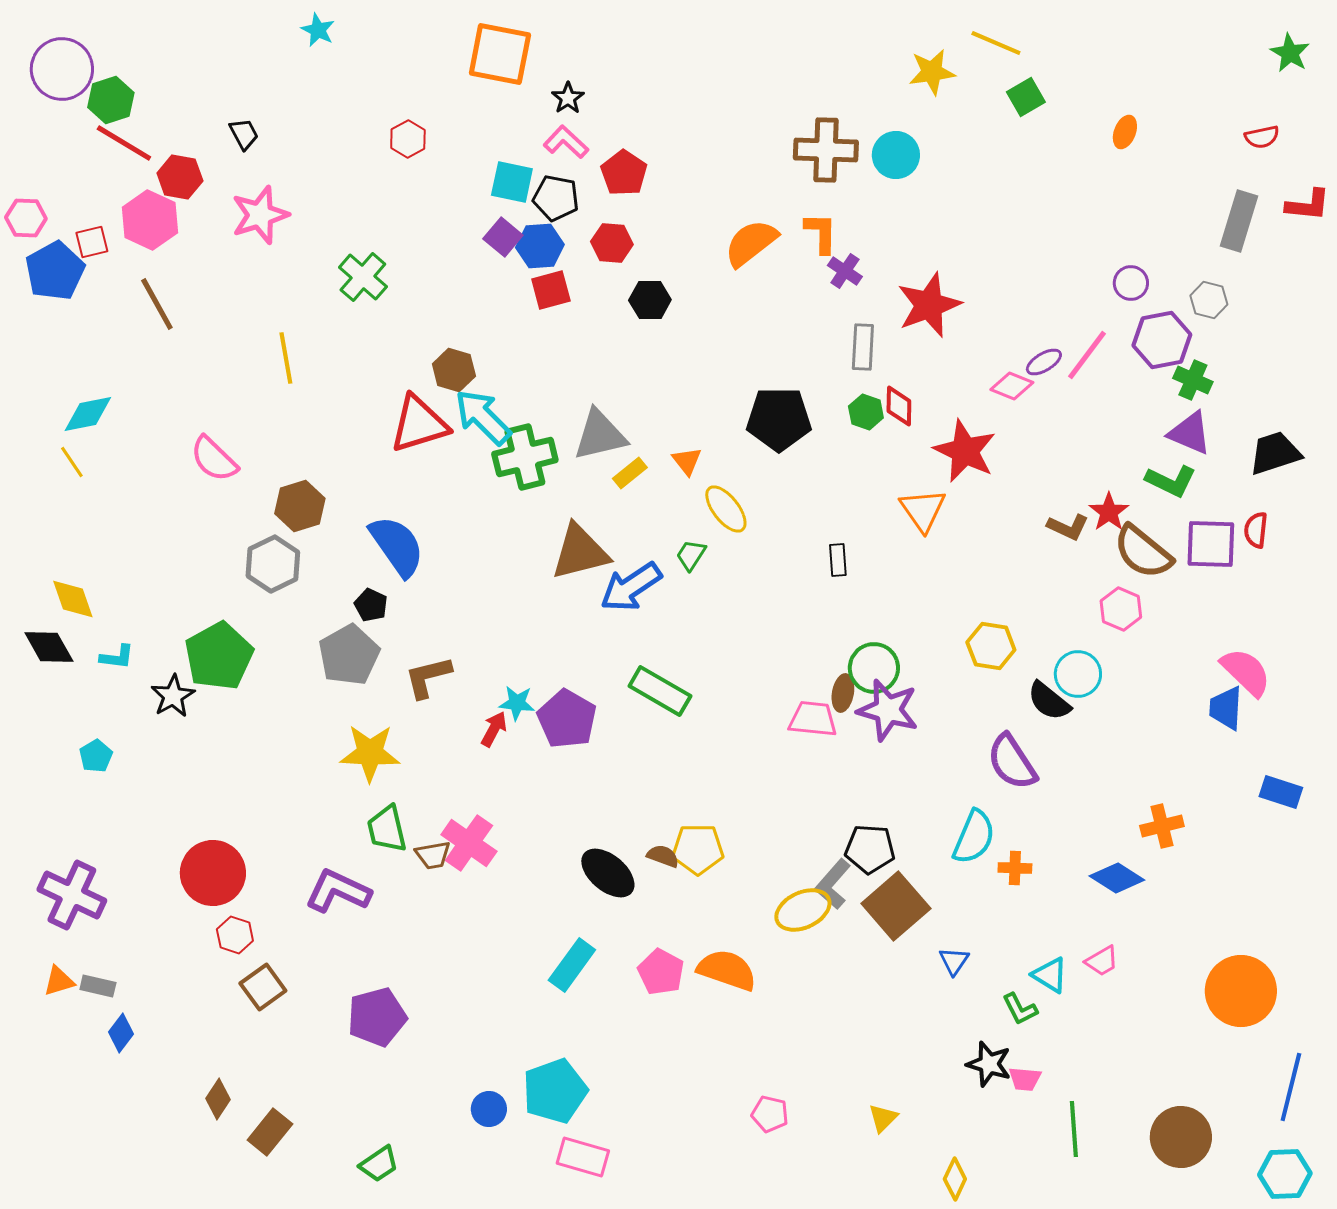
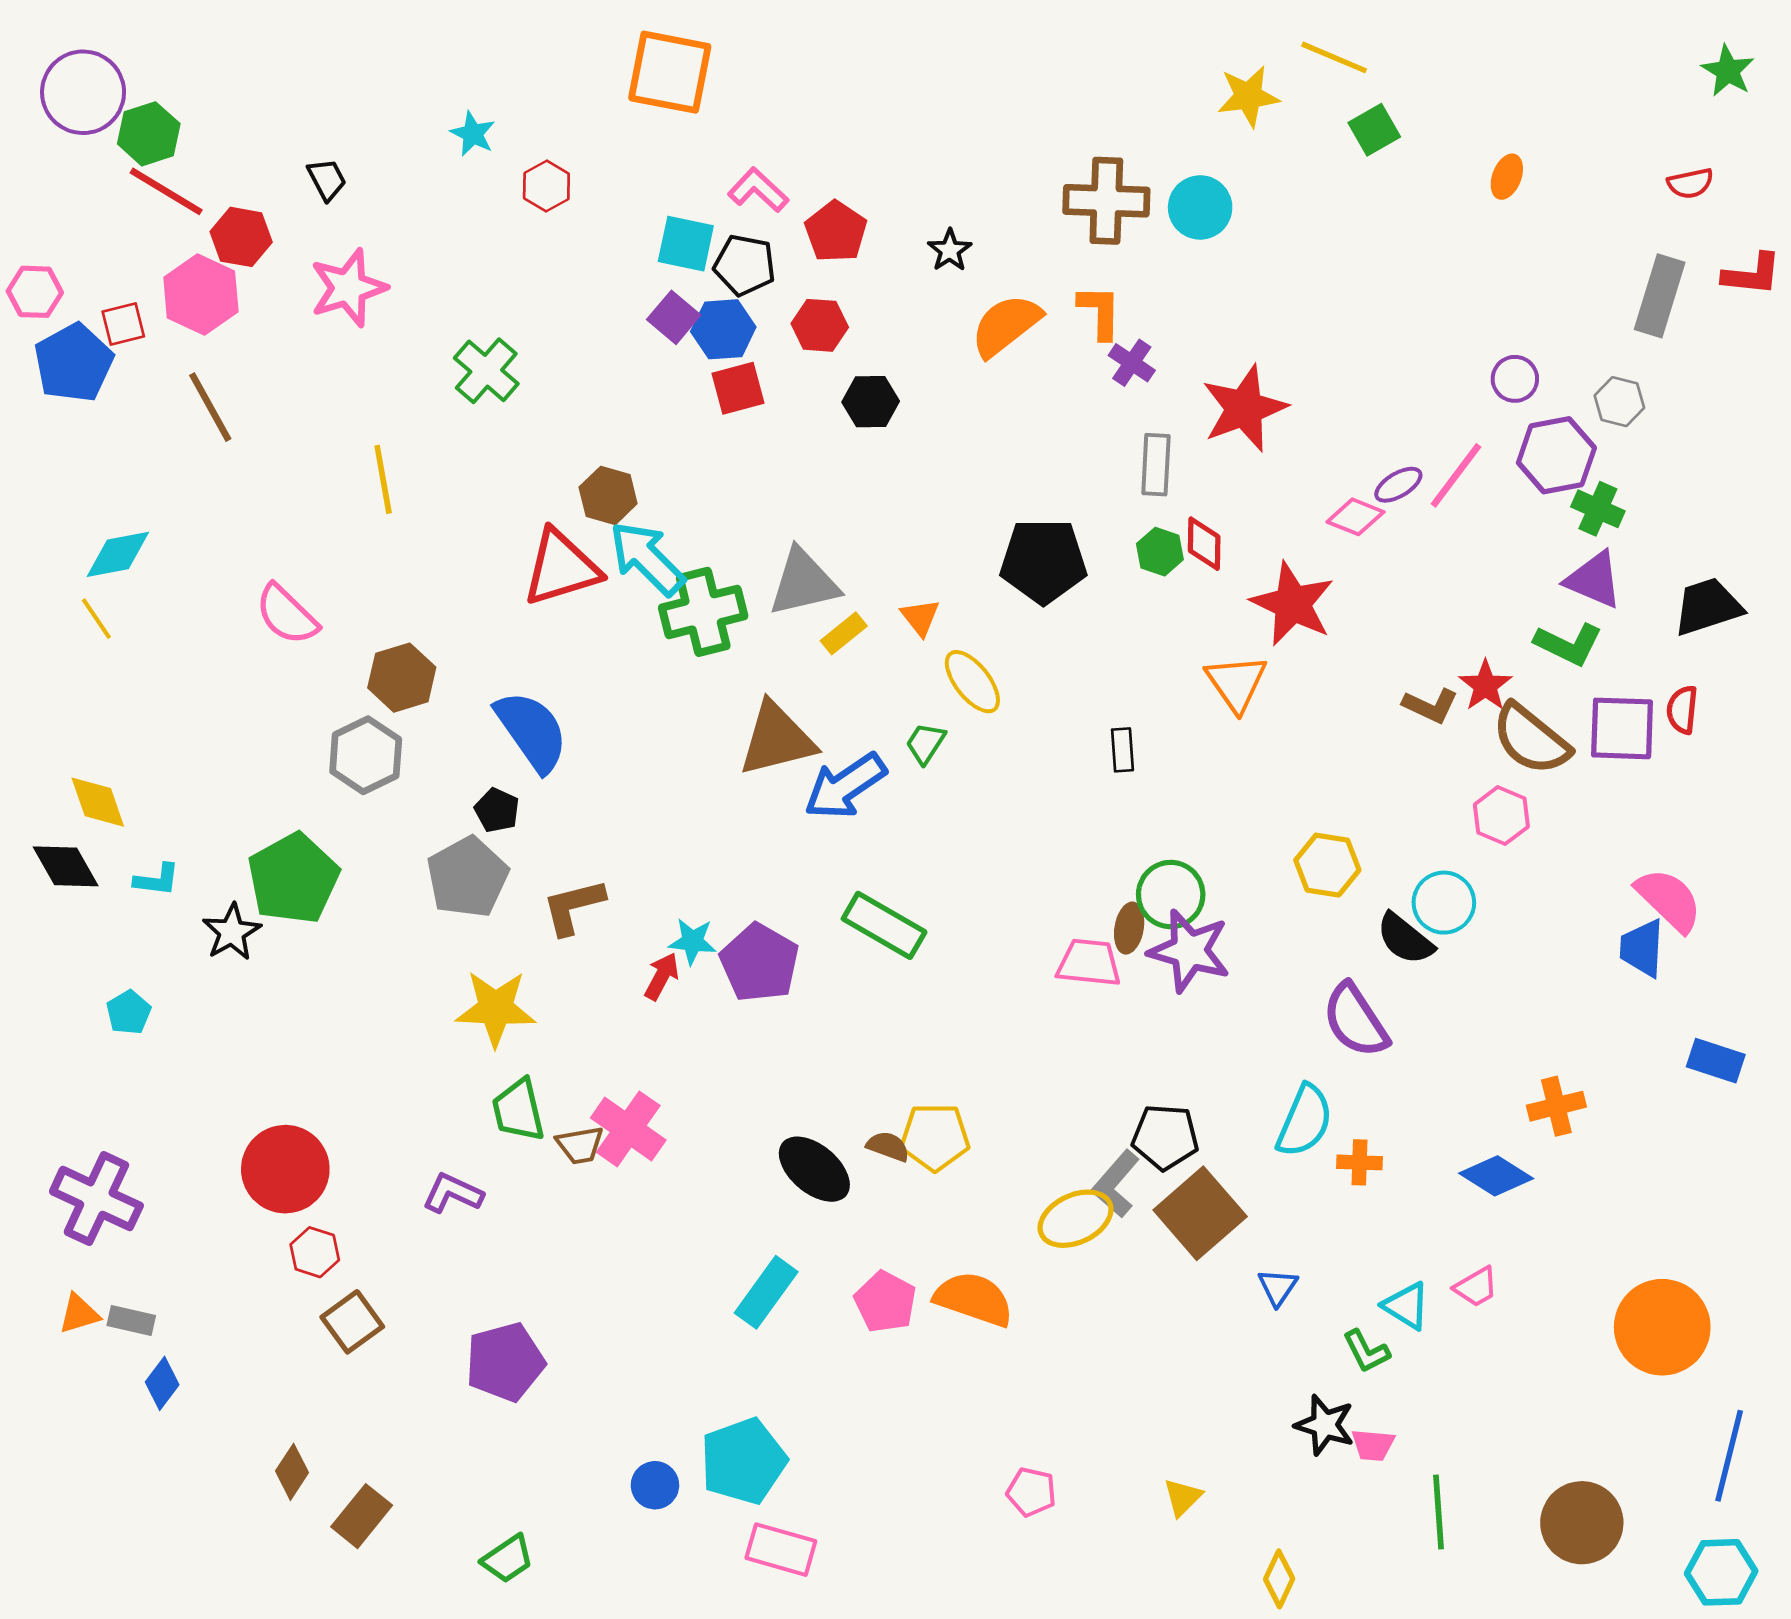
cyan star: (318, 30) -> (473, 134), moved
black star: (568, 98) -> (950, 250), moved
purple L-shape: (338, 891) -> (453, 1193), size x0.7

